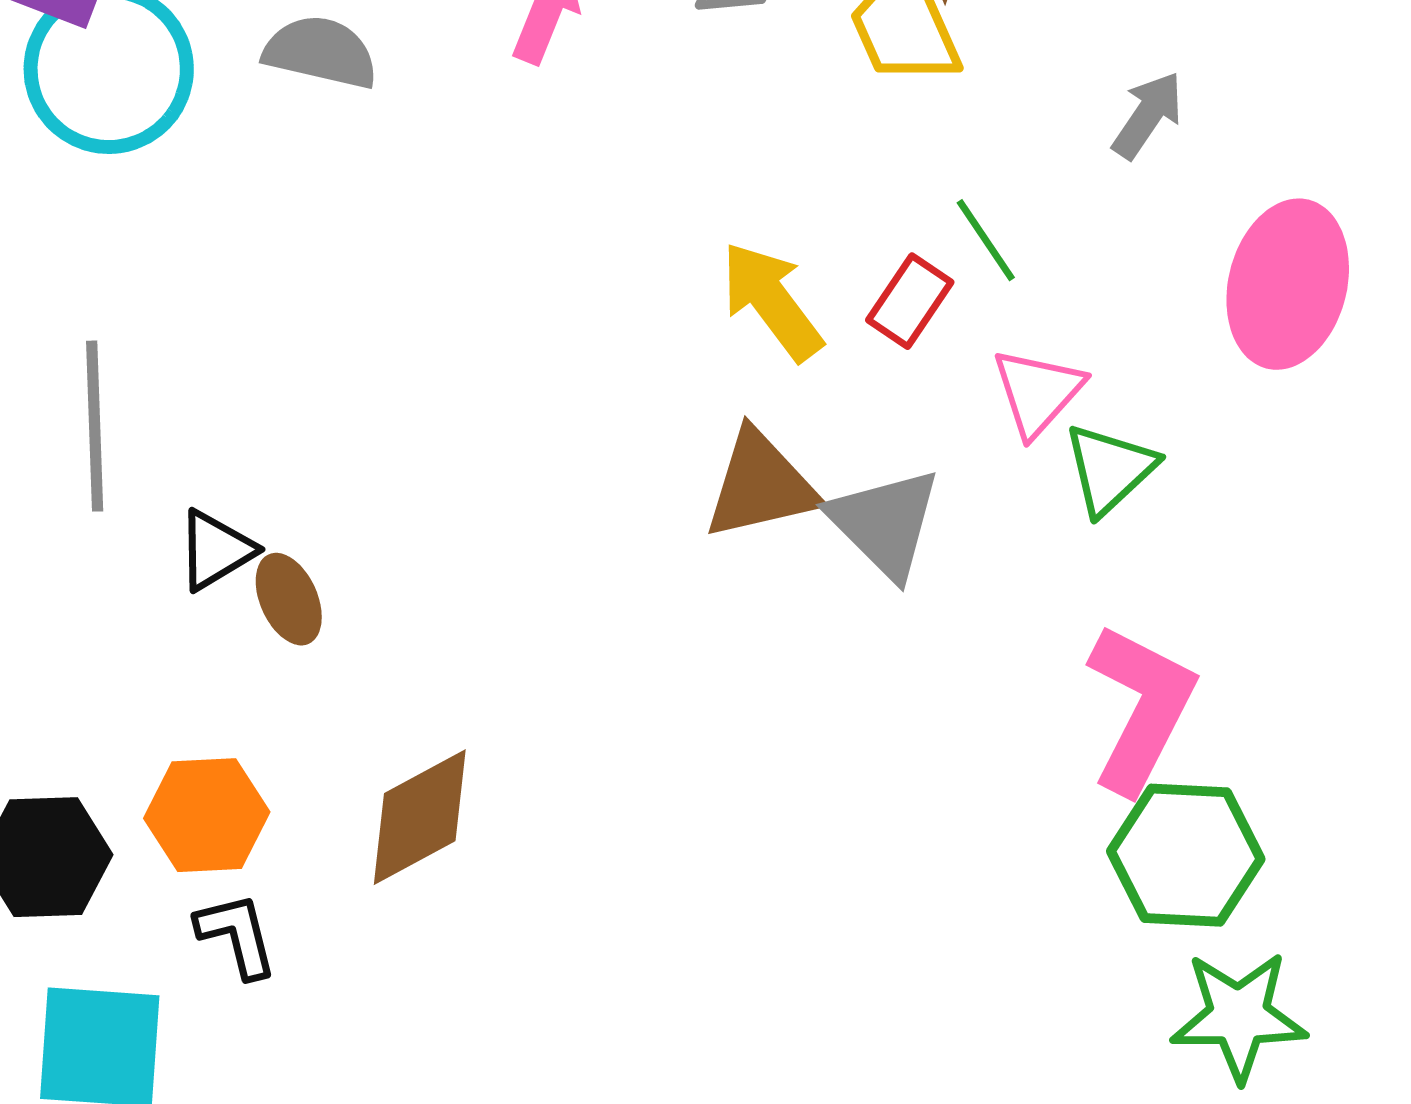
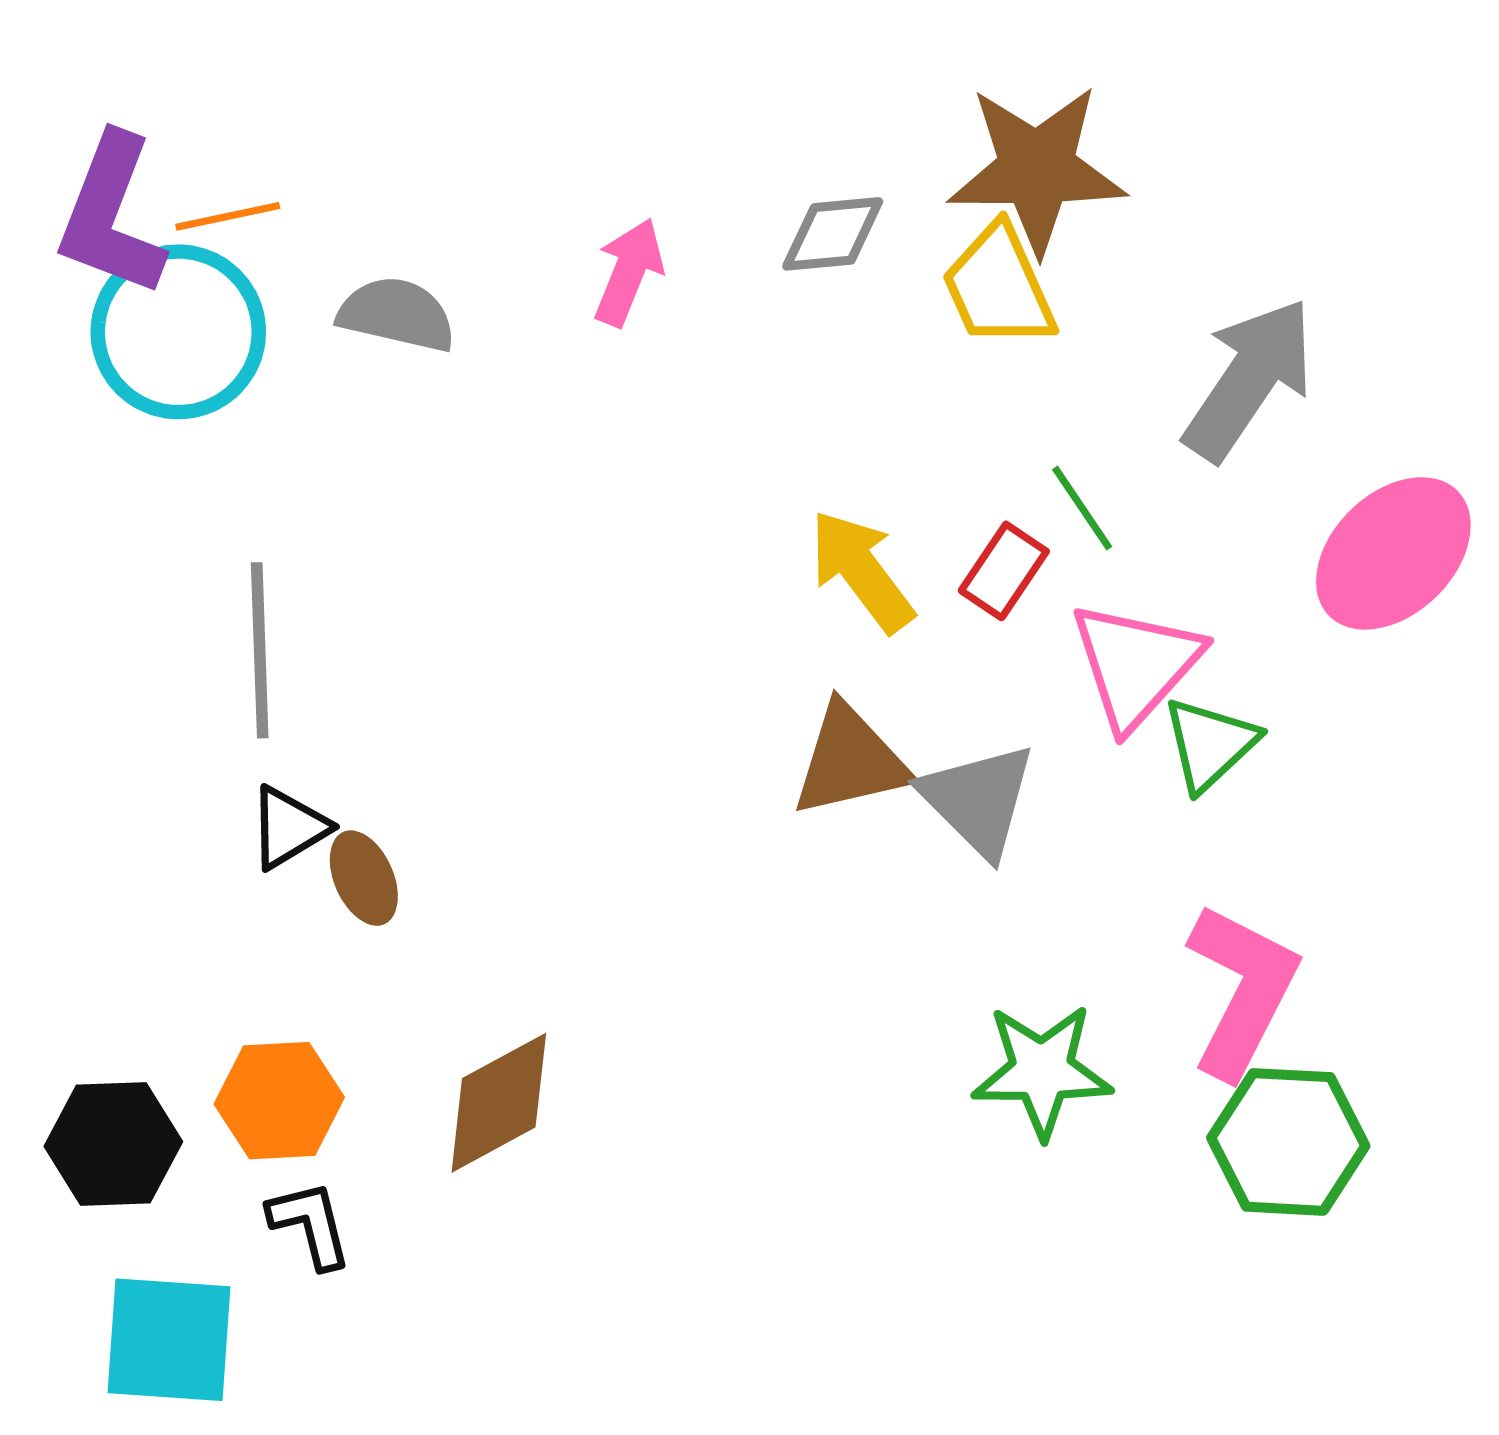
gray arrow: (1148, 115) -> (1249, 379), size x1.8
pink ellipse: (1288, 284) -> (1393, 553), turned 32
pink triangle: (1038, 392) -> (1136, 665), size x1.4
gray line: (95, 426) -> (260, 650), moved
green star: (1239, 1016) -> (1042, 1071), moved

